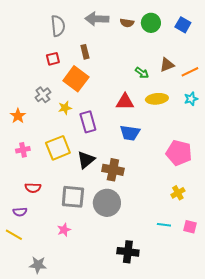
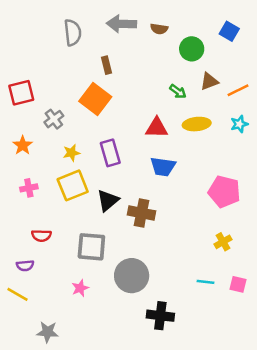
green circle: (151, 23) -> (192, 49), moved
red square: (53, 59) -> (21, 93), moved, size x1.5
yellow star: (65, 108) -> (71, 153), moved
gray circle: (107, 203) -> (132, 276), moved

